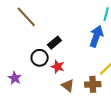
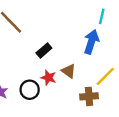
black circle: (40, 58) -> (30, 90), moved
brown triangle: (68, 86) -> (69, 71), moved

